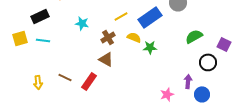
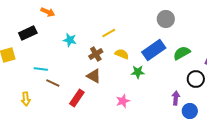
blue rectangle: (150, 17) -> (154, 50), moved
cyan line: (43, 40) -> (41, 69), moved
green star: (150, 47) -> (138, 72), moved
brown line: (65, 77) -> (53, 83), moved
pink star: (167, 94) -> (123, 101), moved

